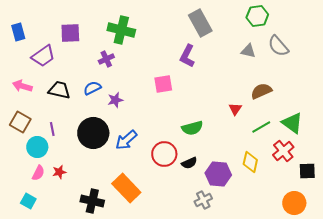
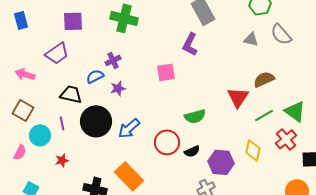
purple trapezoid: (43, 56) -> (57, 53), moved
purple cross: (106, 59) -> (113, 60), moved
black trapezoid: (59, 90) -> (71, 94), moved
red triangle: (235, 109) -> (238, 97), size x1.6
purple line: (52, 129) -> (62, 123), moved
pink semicircle: (38, 173) -> (20, 152), moved

